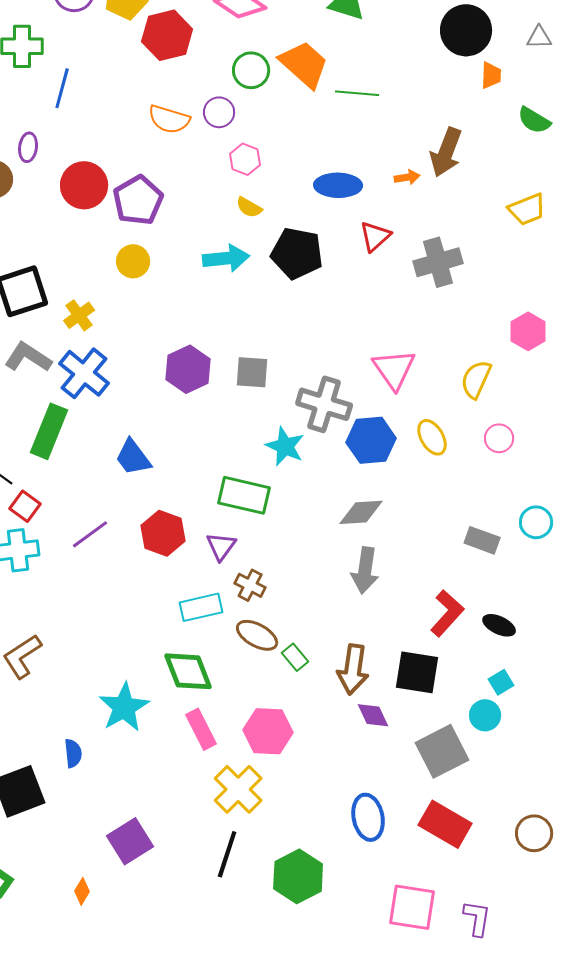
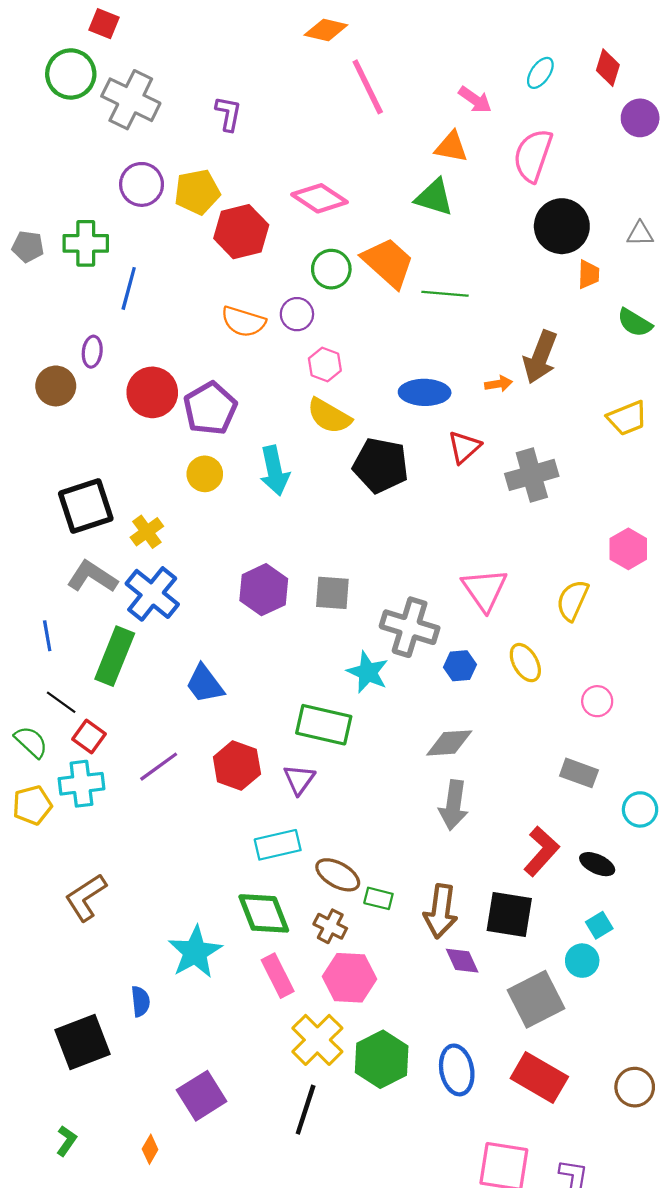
yellow semicircle: (249, 207) -> (329, 416), size x1.6
cyan arrow: (226, 258) -> (274, 471), moved, turned 84
pink circle: (499, 438) -> (597, 701), moved
blue hexagon: (371, 440) -> (460, 666), size x0.6
cyan circle: (536, 522) -> (640, 809), moved
brown cross: (250, 585) -> (330, 926), moved
green rectangle: (295, 657) -> (378, 898), turned -36
green hexagon: (298, 876) -> (382, 1059), moved

